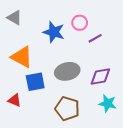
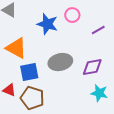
purple line: (95, 38) -> (98, 30), moved
brown pentagon: (67, 109) -> (32, 98), moved

